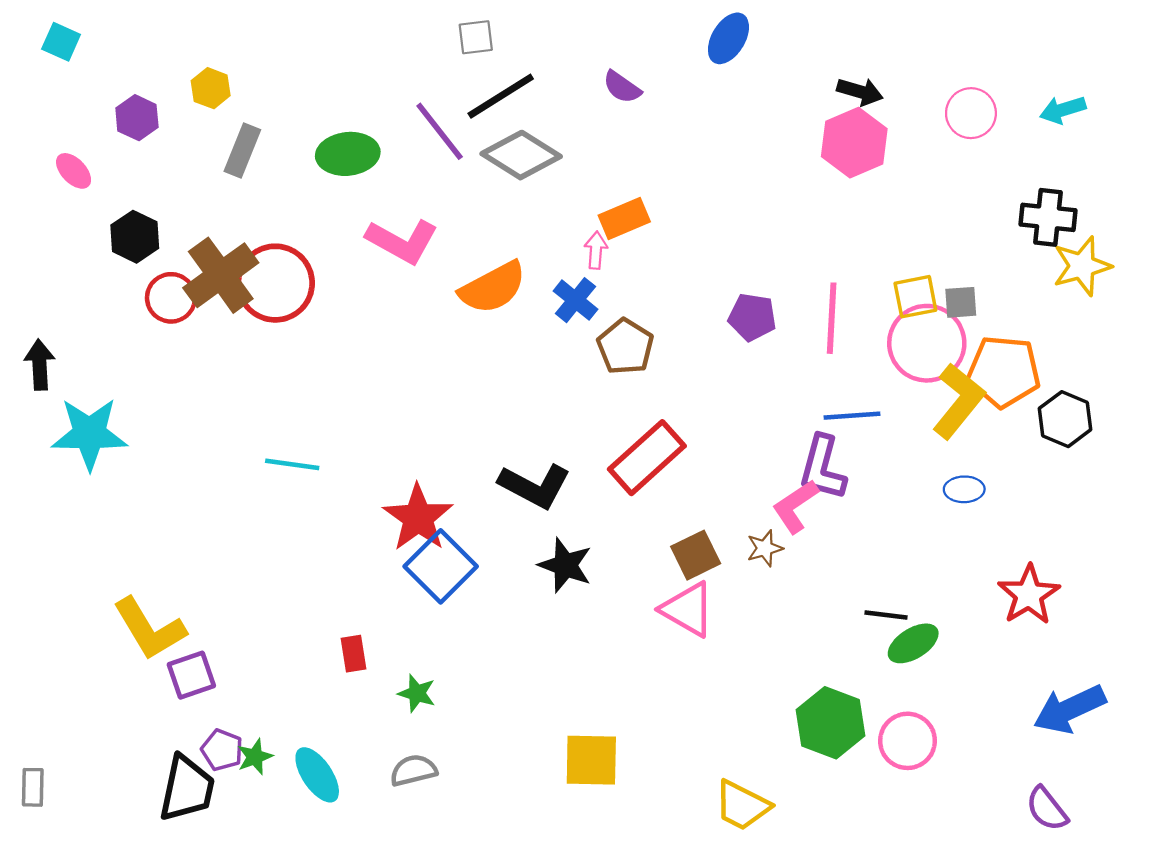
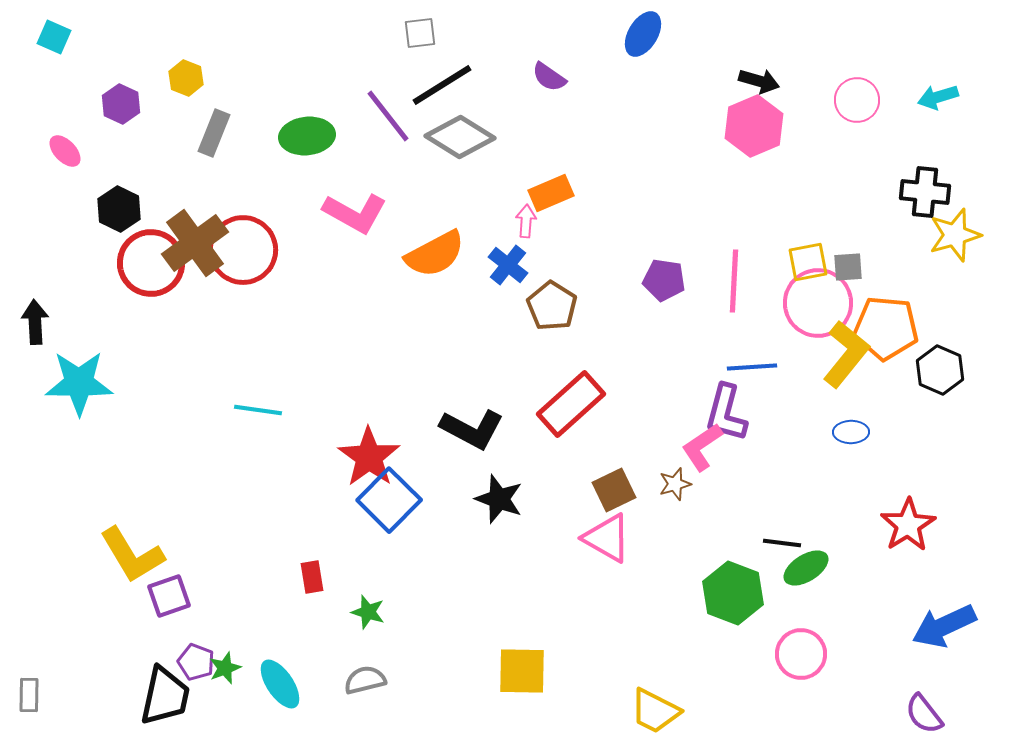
red circle: (171, 298) -> (151, 263), size x1.5
green hexagon: (830, 723) -> (733, 593), moved

